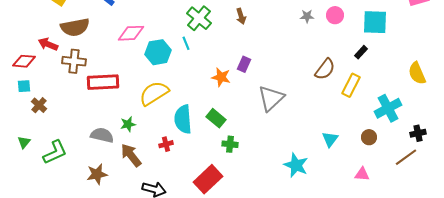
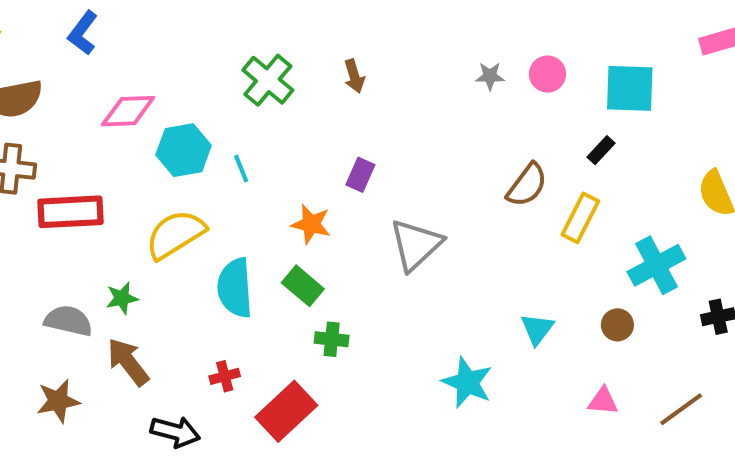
cyan line: (186, 43) -> (241, 169), moved
orange star: (221, 77) -> (311, 224), moved
red cross: (166, 144) -> (225, 376), moved
brown line: (406, 157) -> (681, 409), moved

